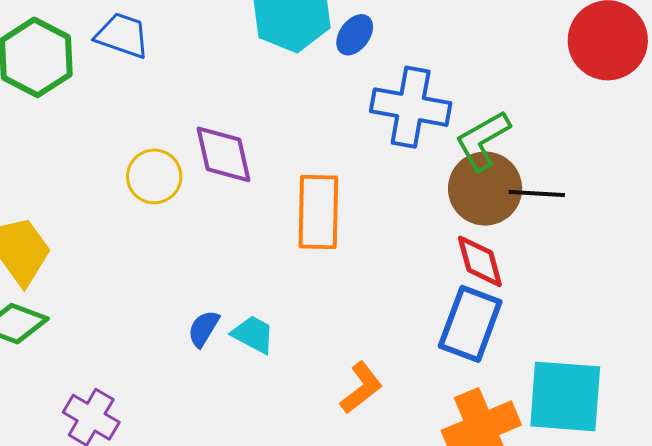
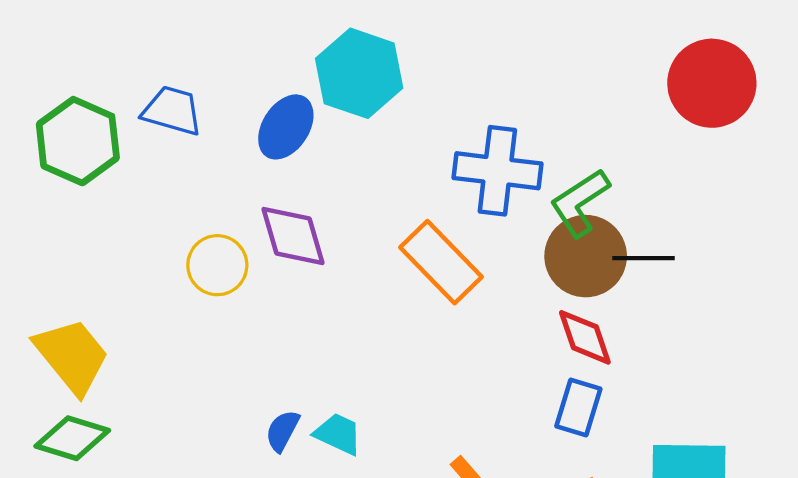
blue ellipse: (355, 35) -> (286, 127), moved, size x1.4
orange rectangle: (318, 212) -> (441, 262), moved, turned -42
blue rectangle: (470, 324) -> (578, 407), size x0.7

